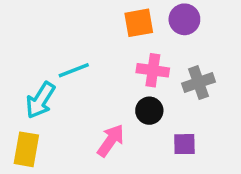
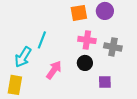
cyan line: (74, 70) -> (42, 40), turned -48
gray cross: (198, 83) -> (113, 47), turned 30
pink arrow: (111, 141) -> (54, 70), moved

